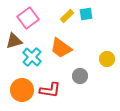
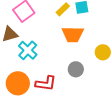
orange trapezoid: (61, 48) -> (73, 34), moved, turned -35

